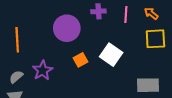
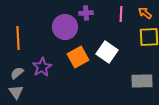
purple cross: (98, 11) -> (86, 13), moved
orange square: (81, 60) -> (78, 57), size x1.5

